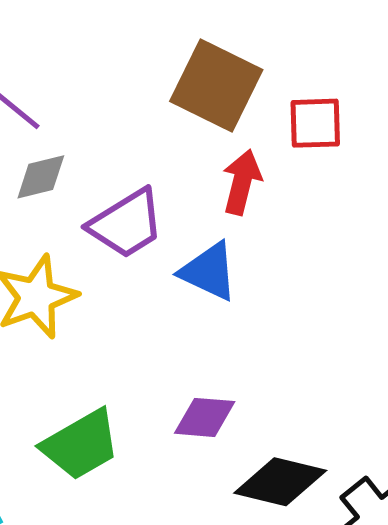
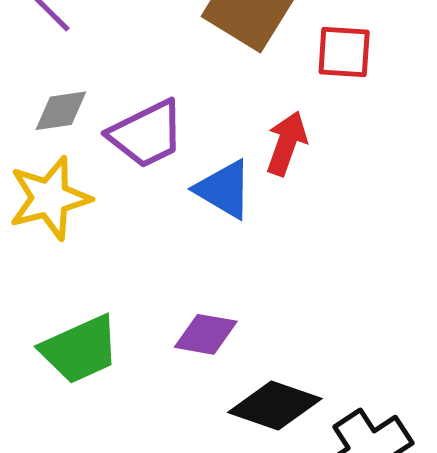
gray diamond: (41, 177) -> (61, 111), moved
red arrow: (242, 182) -> (287, 143), moved

